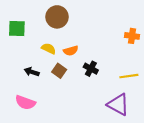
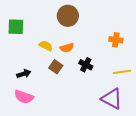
brown circle: (57, 17) -> (68, 16), moved
orange cross: (132, 36) -> (116, 40), moved
black arrow: (32, 72) -> (24, 74), moved, turned 144

